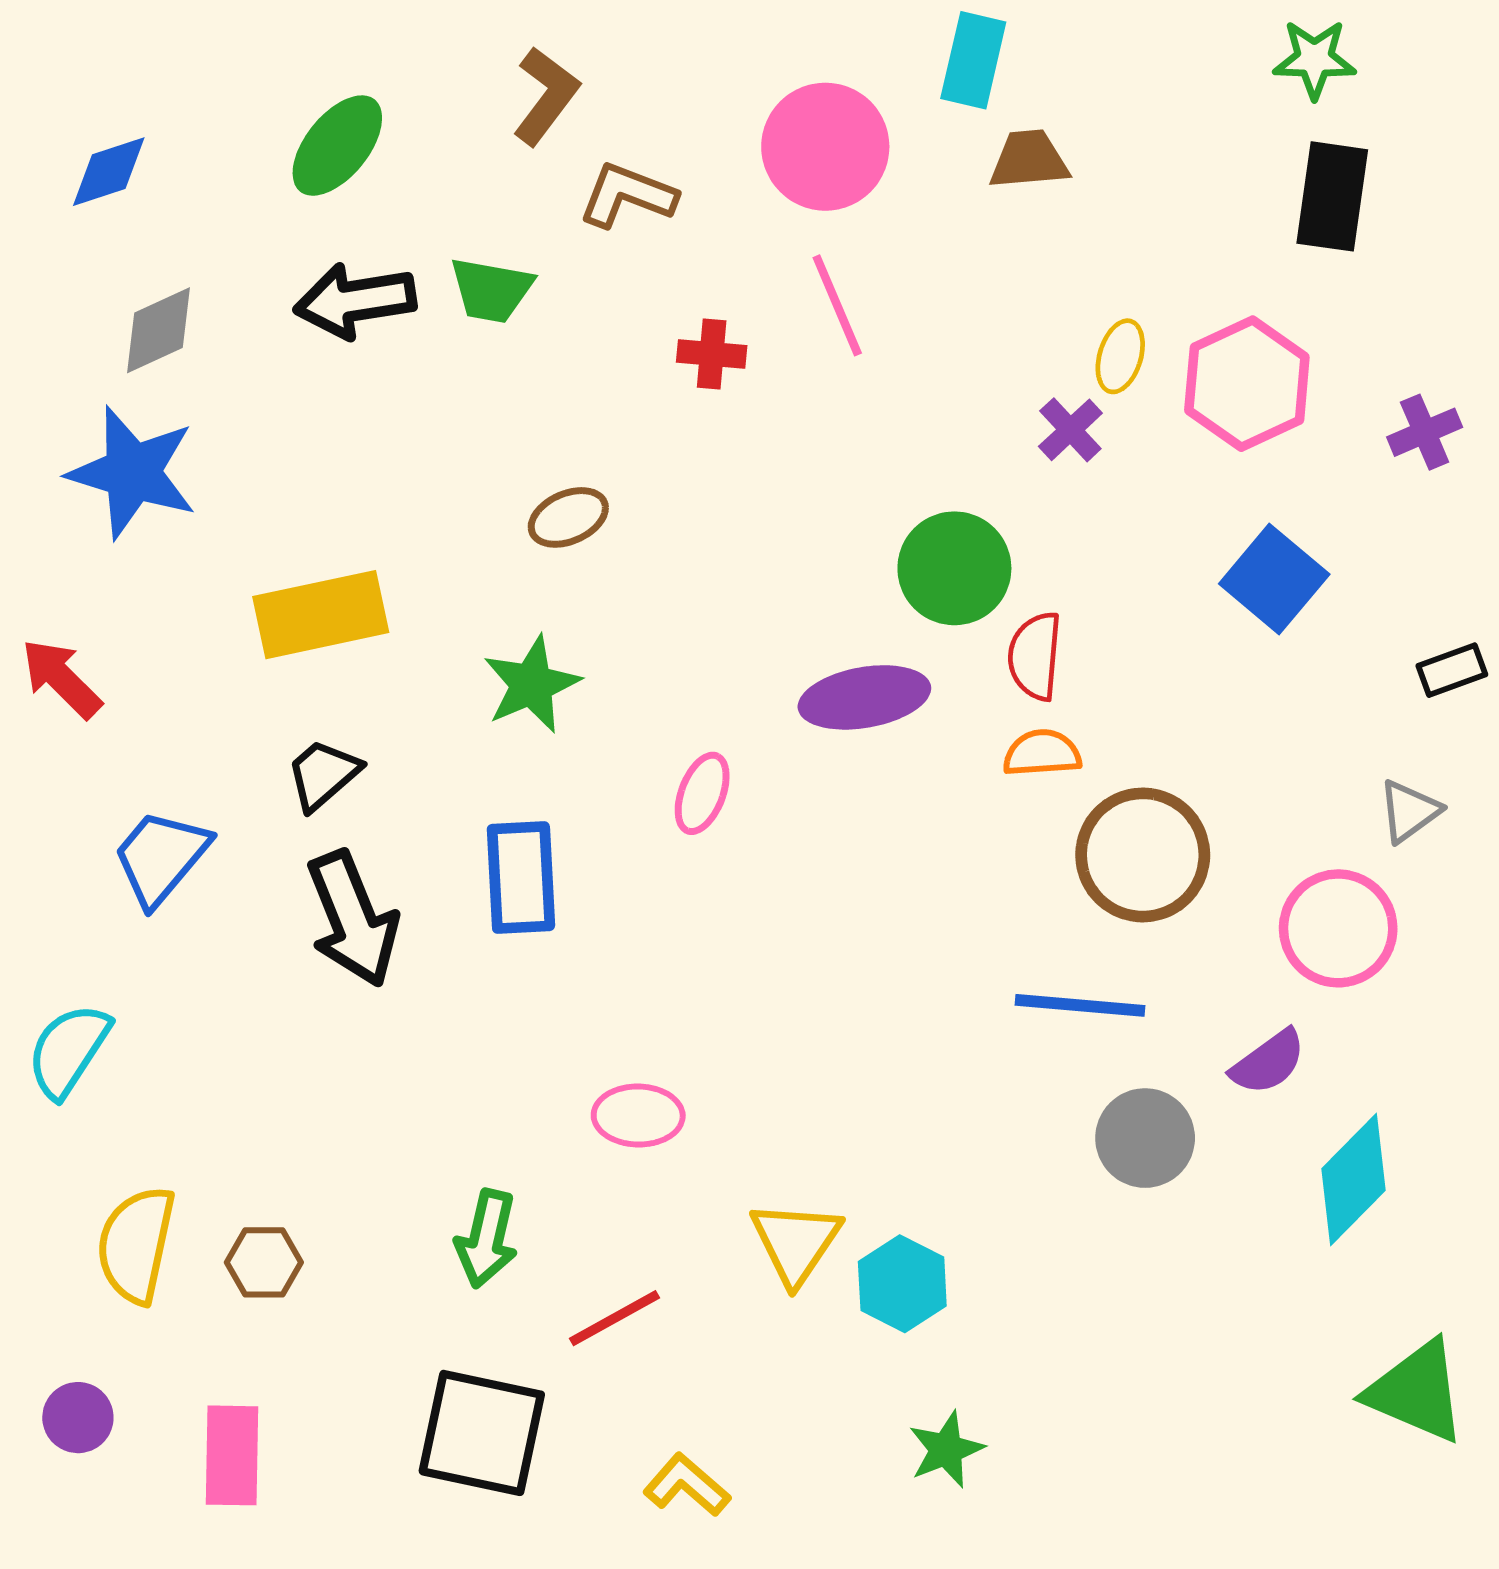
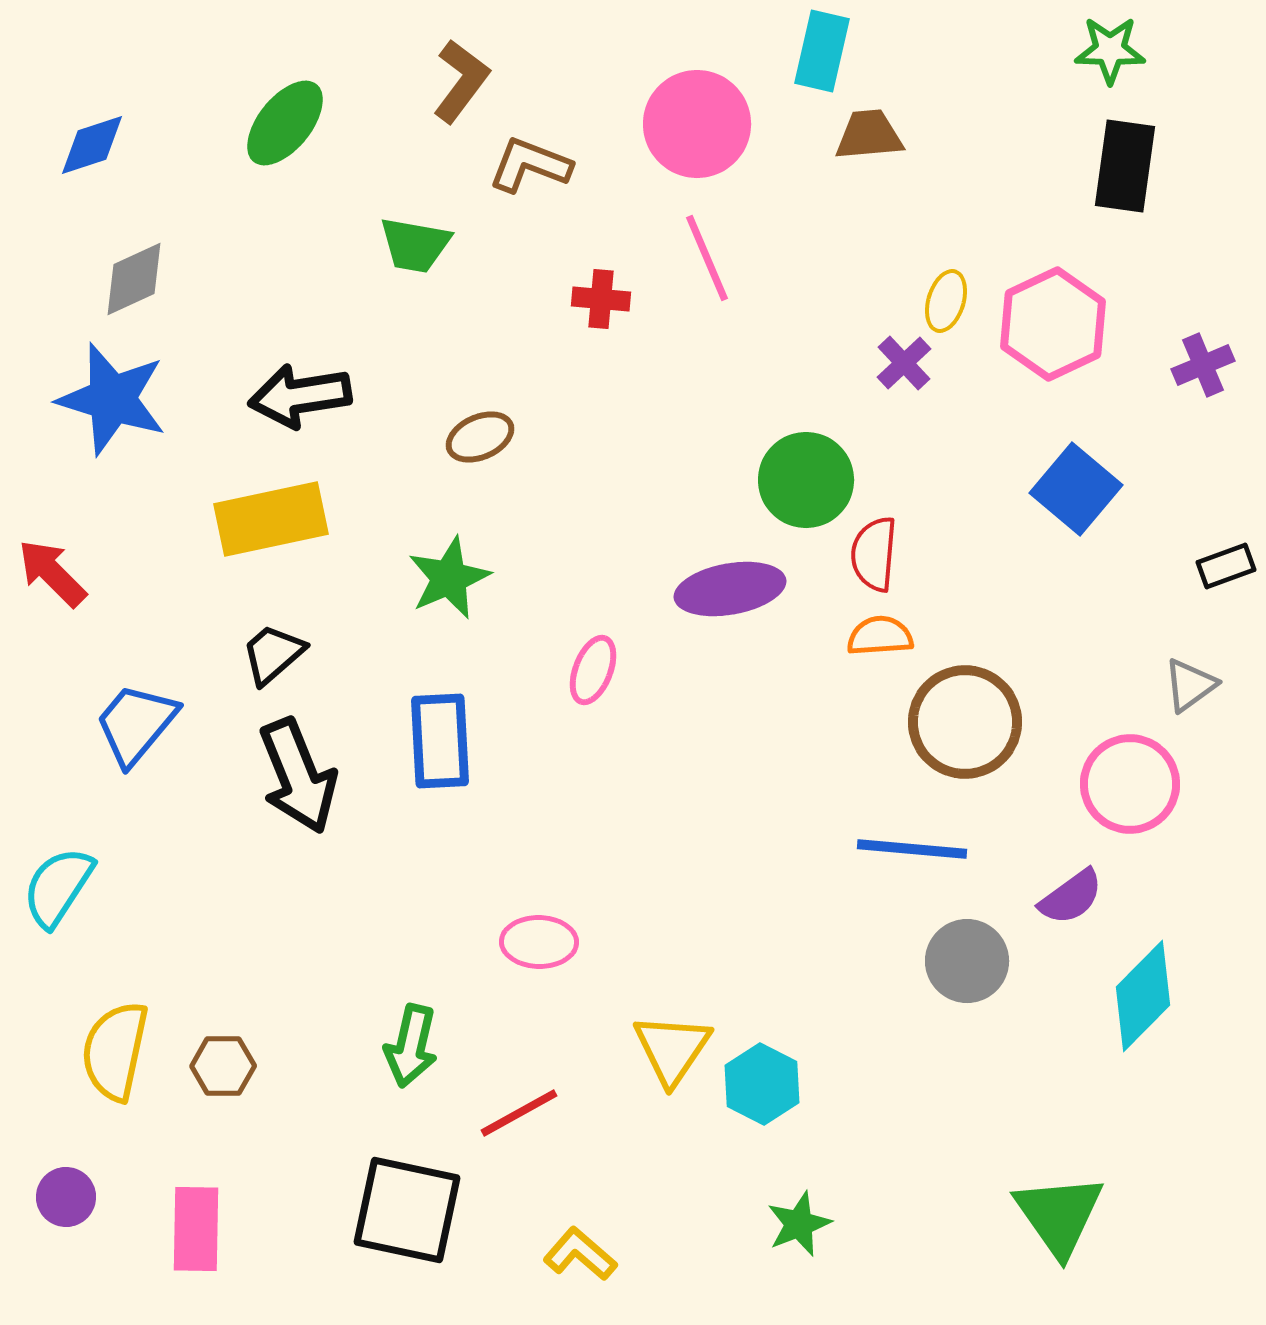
black arrow: (355, 301) -> (300, 396), moved
green triangle: (1416, 1392) -> (1059, 1215), moved, turned 32

